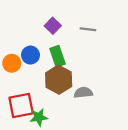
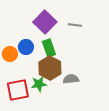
purple square: (53, 26) -> (45, 22), size x1.6
green star: (39, 117) -> (39, 84), moved

